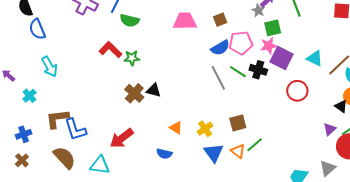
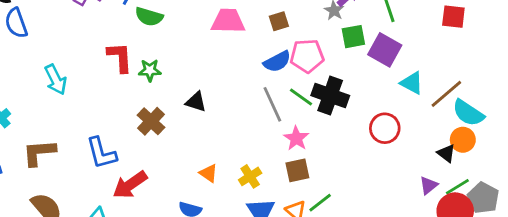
pink star: (269, 46) -> (296, 138), moved, turned -30
red L-shape: (111, 50) -> (120, 57), turned 40
purple square: (282, 58) -> (385, 50), moved
cyan arrow: (50, 67) -> (56, 80), moved
black cross: (258, 70) -> (330, 95), size x1.4
black triangle: (154, 90) -> (196, 102), moved
blue L-shape: (75, 130) -> (101, 153), moved

